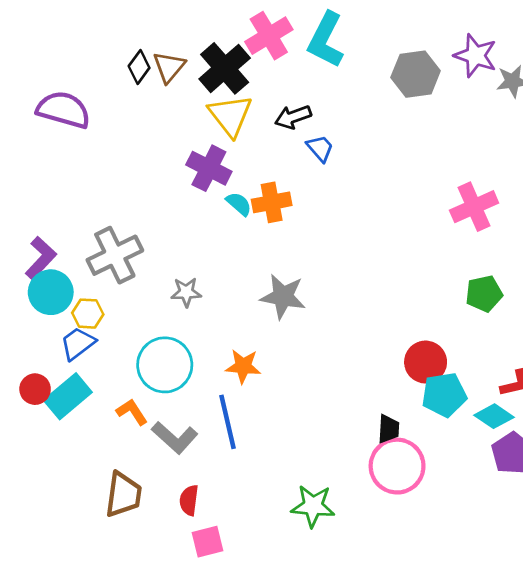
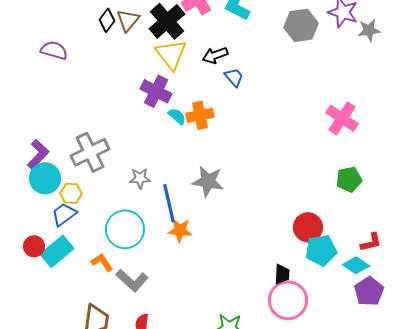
purple semicircle: (64, 110) -> (54, 50), size x0.7
pink cross: (474, 207) -> (342, 118), turned -32
blue line: (227, 422) -> (169, 203), moved

